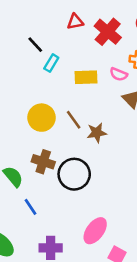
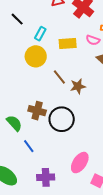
black line: (35, 45) -> (17, 19), moved
yellow circle: (42, 118) -> (36, 56), moved

